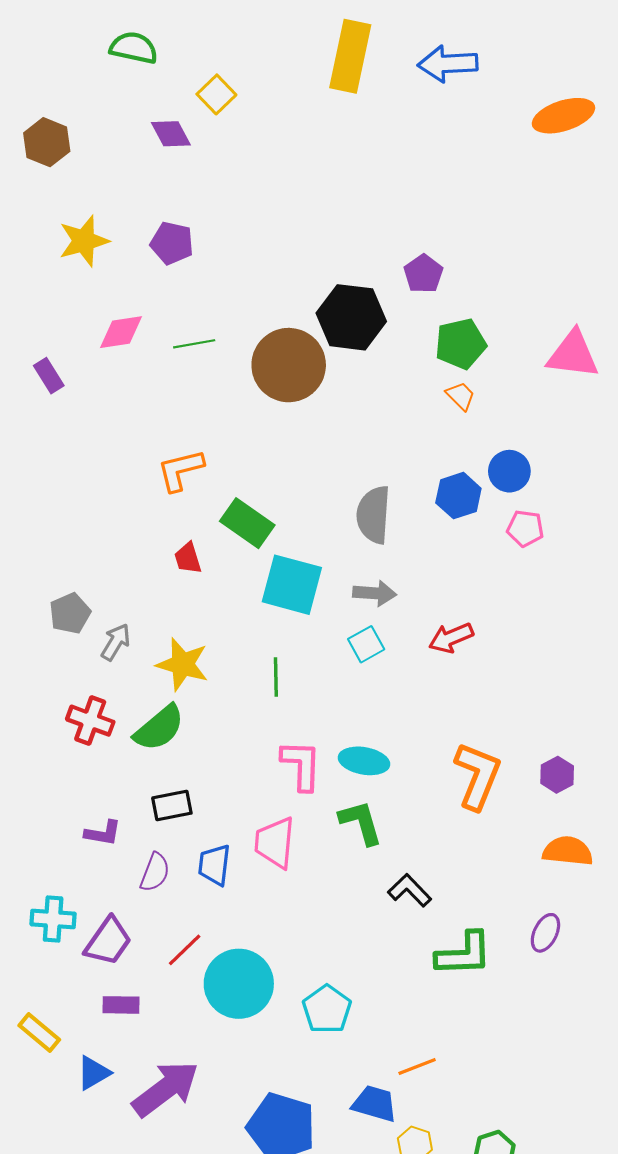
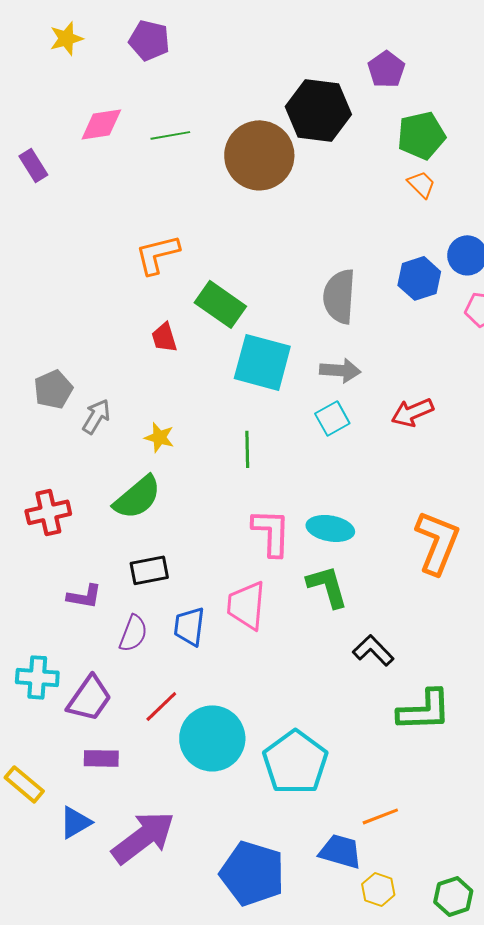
yellow star: (84, 241) -> (66, 38), size x0.7
yellow star: (183, 664) -> (159, 437), size x0.6
red cross: (90, 721) -> (48, 512), moved, turned -33
cyan pentagon: (327, 1009) -> (295, 762), size x1.4

